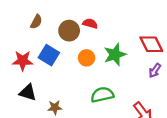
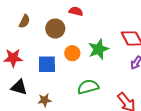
red semicircle: (90, 24) -> (76, 11), moved
blue square: (49, 55) -> (47, 64), moved, turned -30

